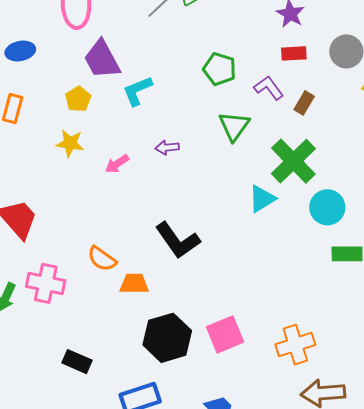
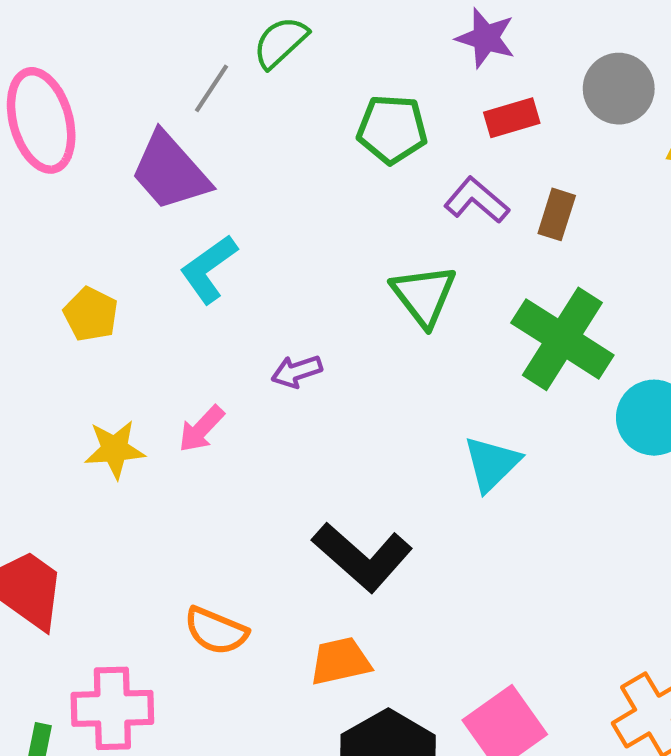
purple trapezoid: (102, 59) -> (170, 172), moved
green pentagon: (220, 69) -> (392, 129), moved
yellow star: (70, 143) -> (115, 449), moved
cyan triangle: (262, 199) -> (492, 464), moved
orange trapezoid: (134, 284) -> (340, 661), moved

